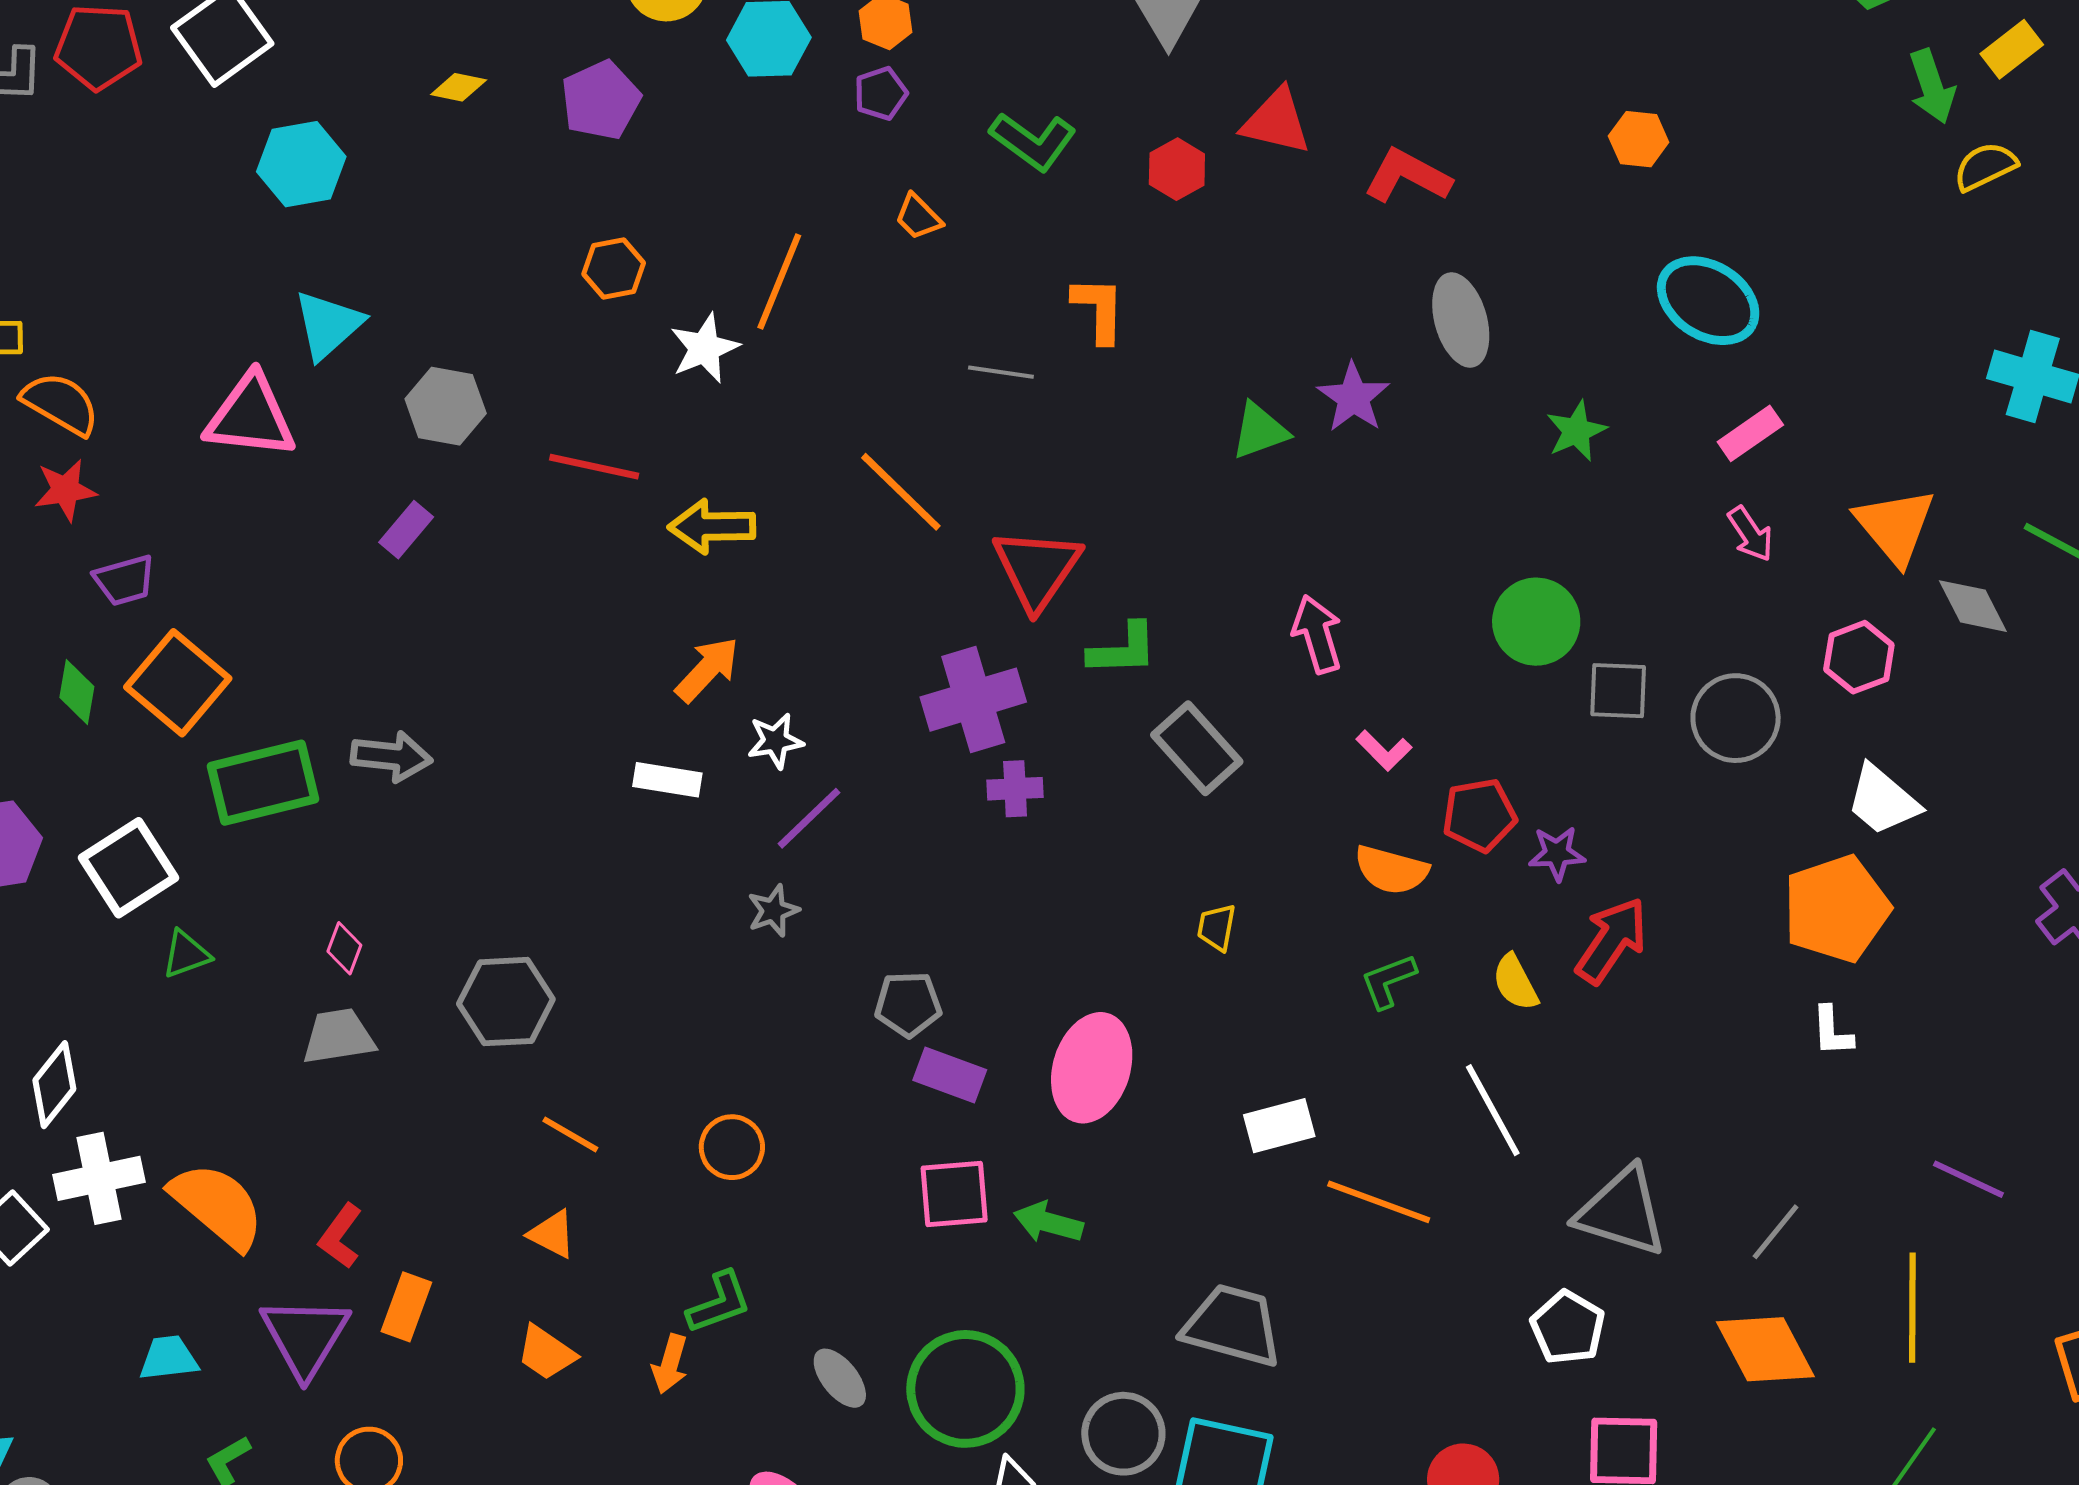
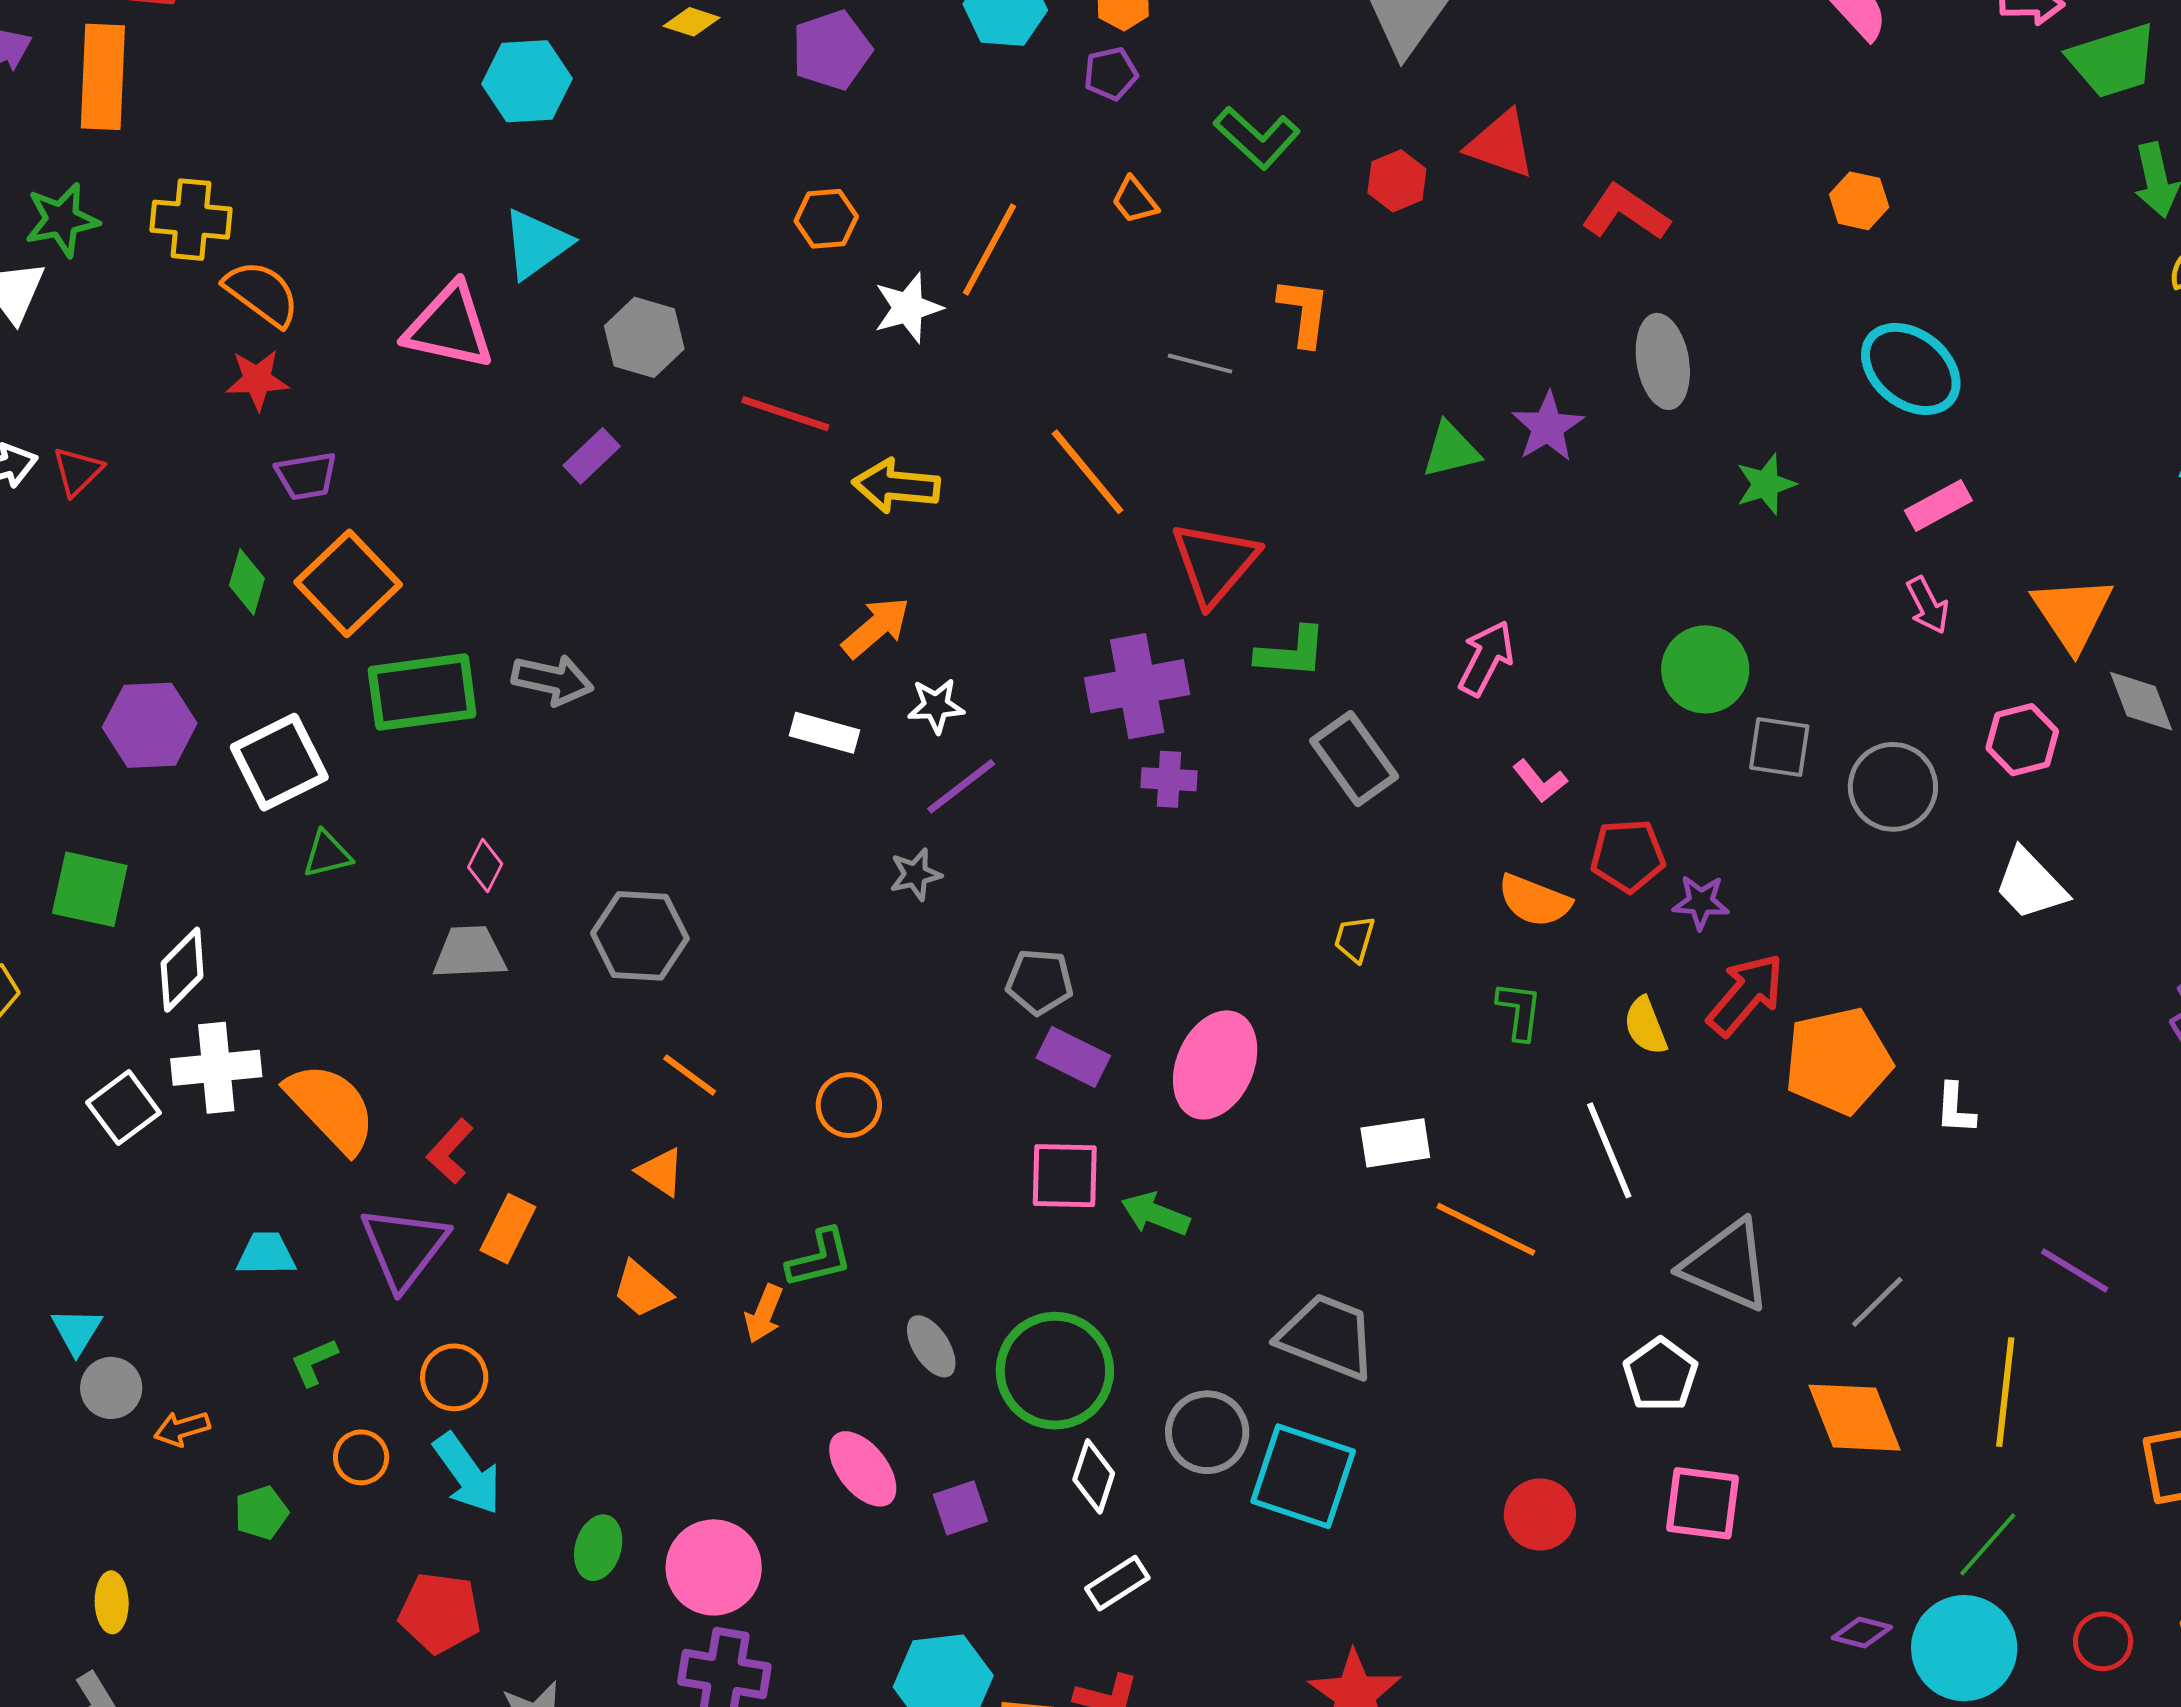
pink arrow: (1317, 634) -> (1486, 658), turned 38
orange pentagon: (1836, 909) -> (1838, 1061), moved
green L-shape: (1388, 981) -> (1519, 1011), turned 112

